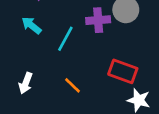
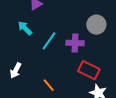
purple cross: (98, 20) -> (75, 43), moved
orange line: (73, 85) -> (49, 85), moved

